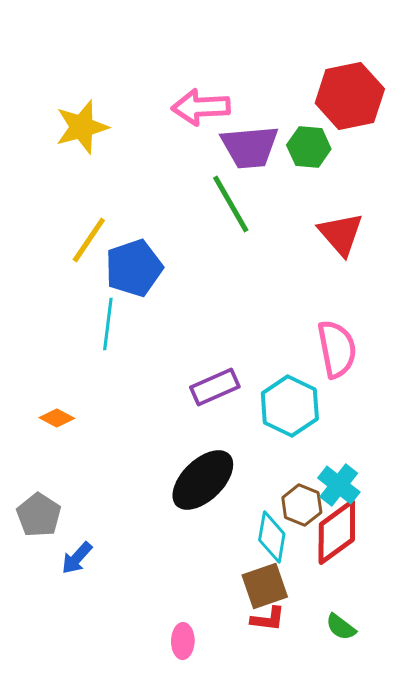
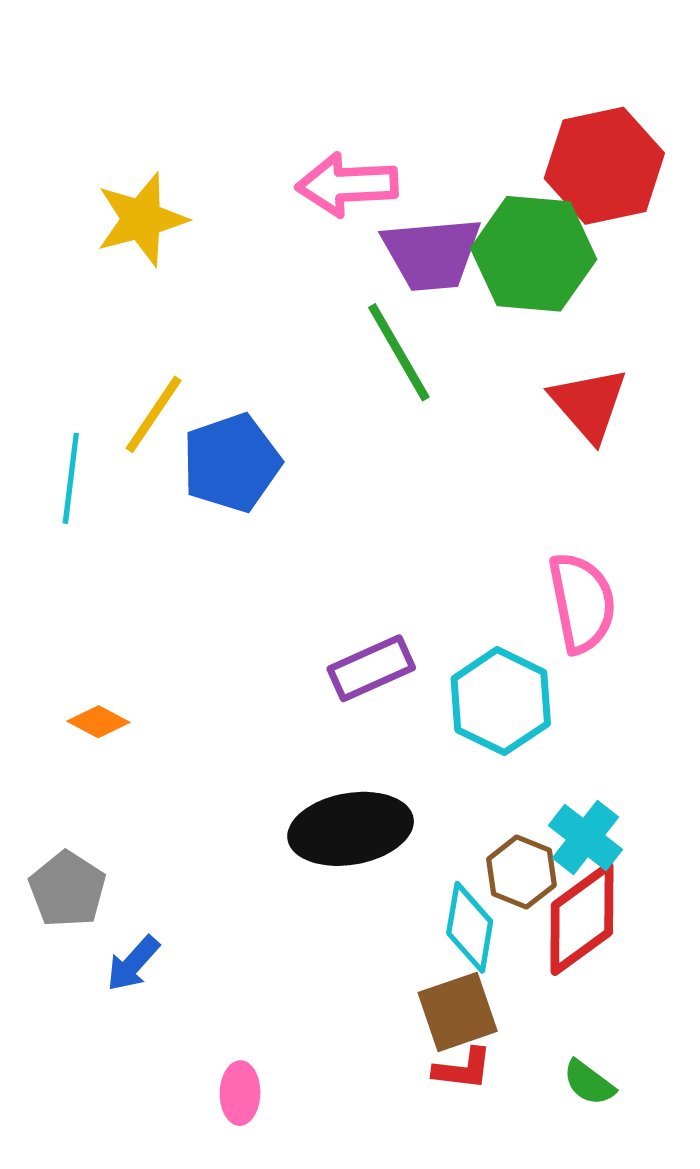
green hexagon: (309, 147) -> (534, 254), size x1.6
cyan line: (108, 324) -> (71, 478), moved
black ellipse: (203, 480) -> (351, 829), turned 34
pink ellipse: (183, 641) -> (240, 1093), moved

